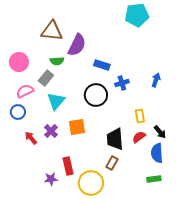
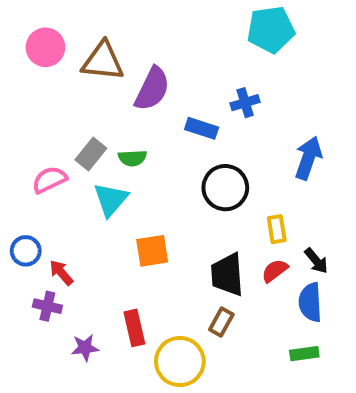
green semicircle: (57, 61) -> (132, 158), moved
pink circle: (19, 62) -> (45, 47), moved
blue arrow: (156, 80) -> (308, 158), size x1.5
blue cross: (122, 83) -> (245, 103), moved
black circle: (96, 95) -> (225, 188), moved
blue circle: (18, 112) -> (26, 251), moved
purple cross: (51, 131) -> (47, 306), moved, turned -32
purple star: (51, 179) -> (85, 348), moved

